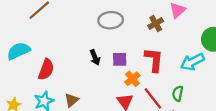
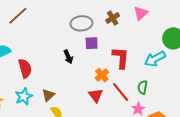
brown cross: (156, 23) -> (113, 18), moved
purple square: (120, 59) -> (92, 43), moved
red semicircle: (46, 69) -> (25, 68), turned -36

